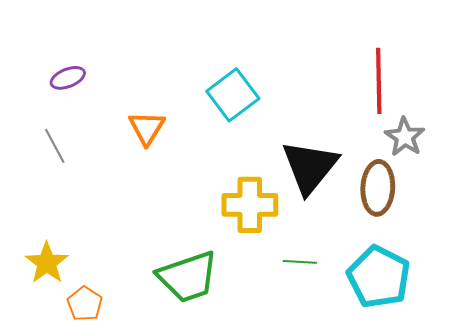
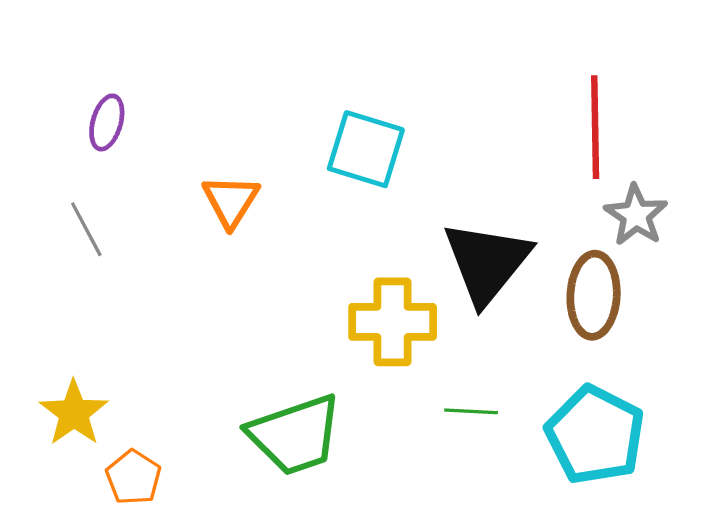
purple ellipse: (68, 78) -> (107, 122), turned -52
cyan square: (233, 95) -> (366, 149), turned -36

